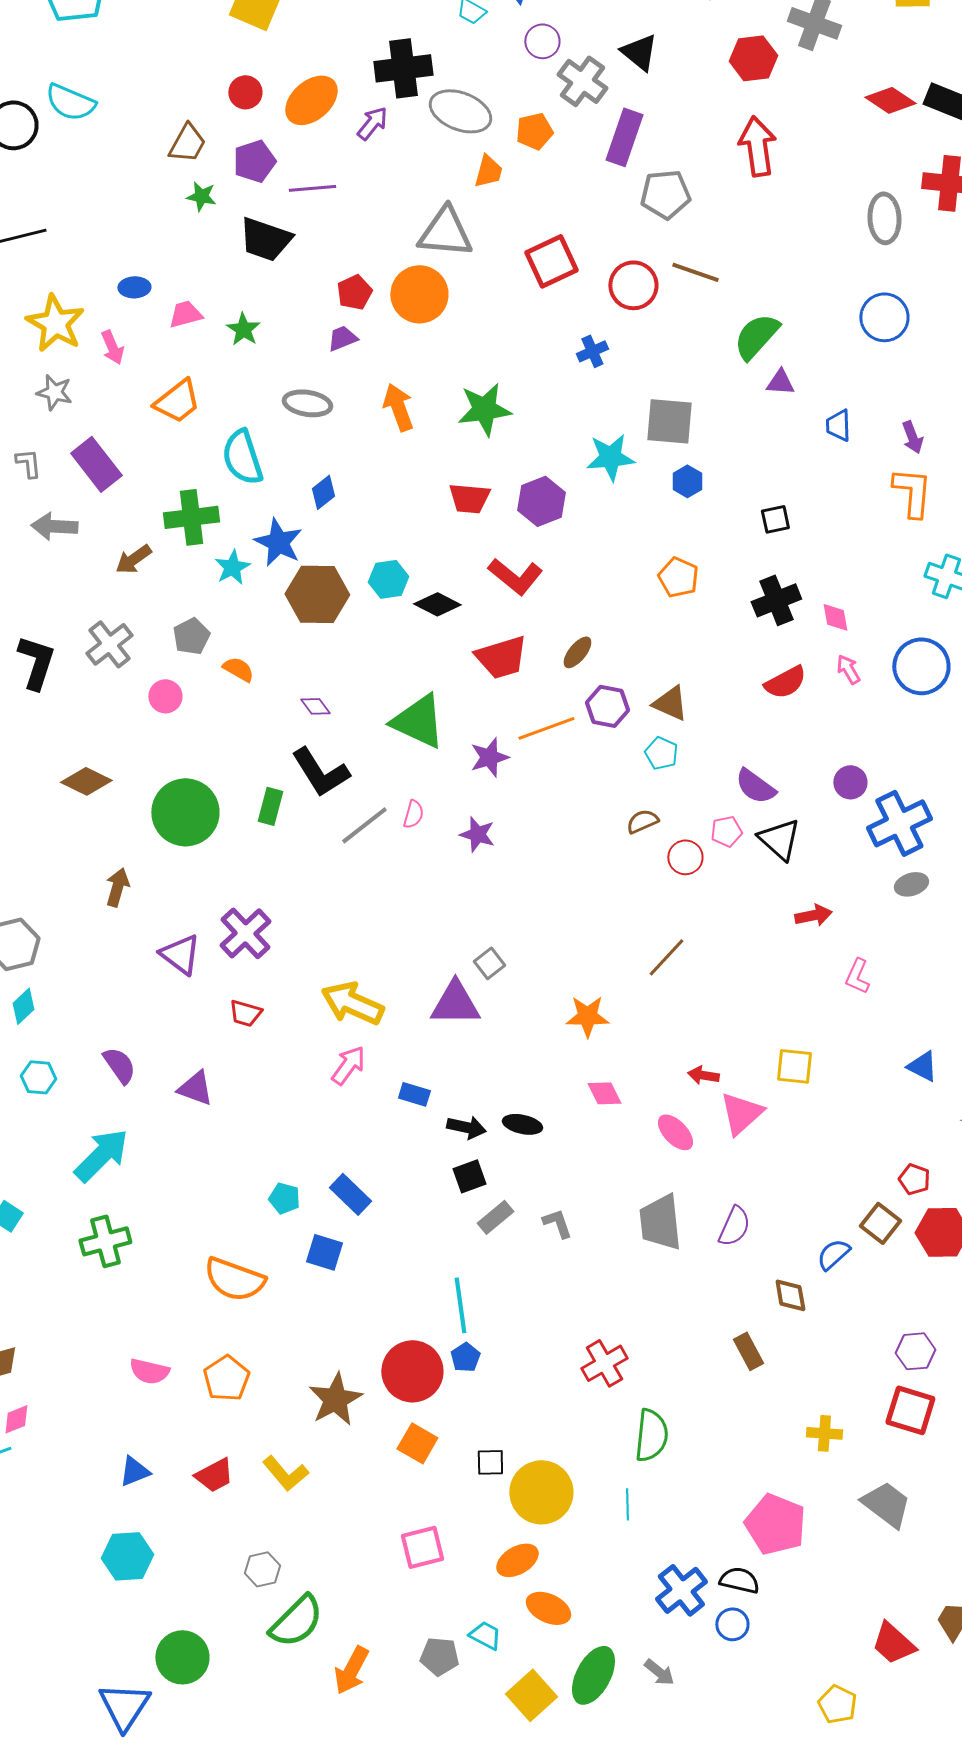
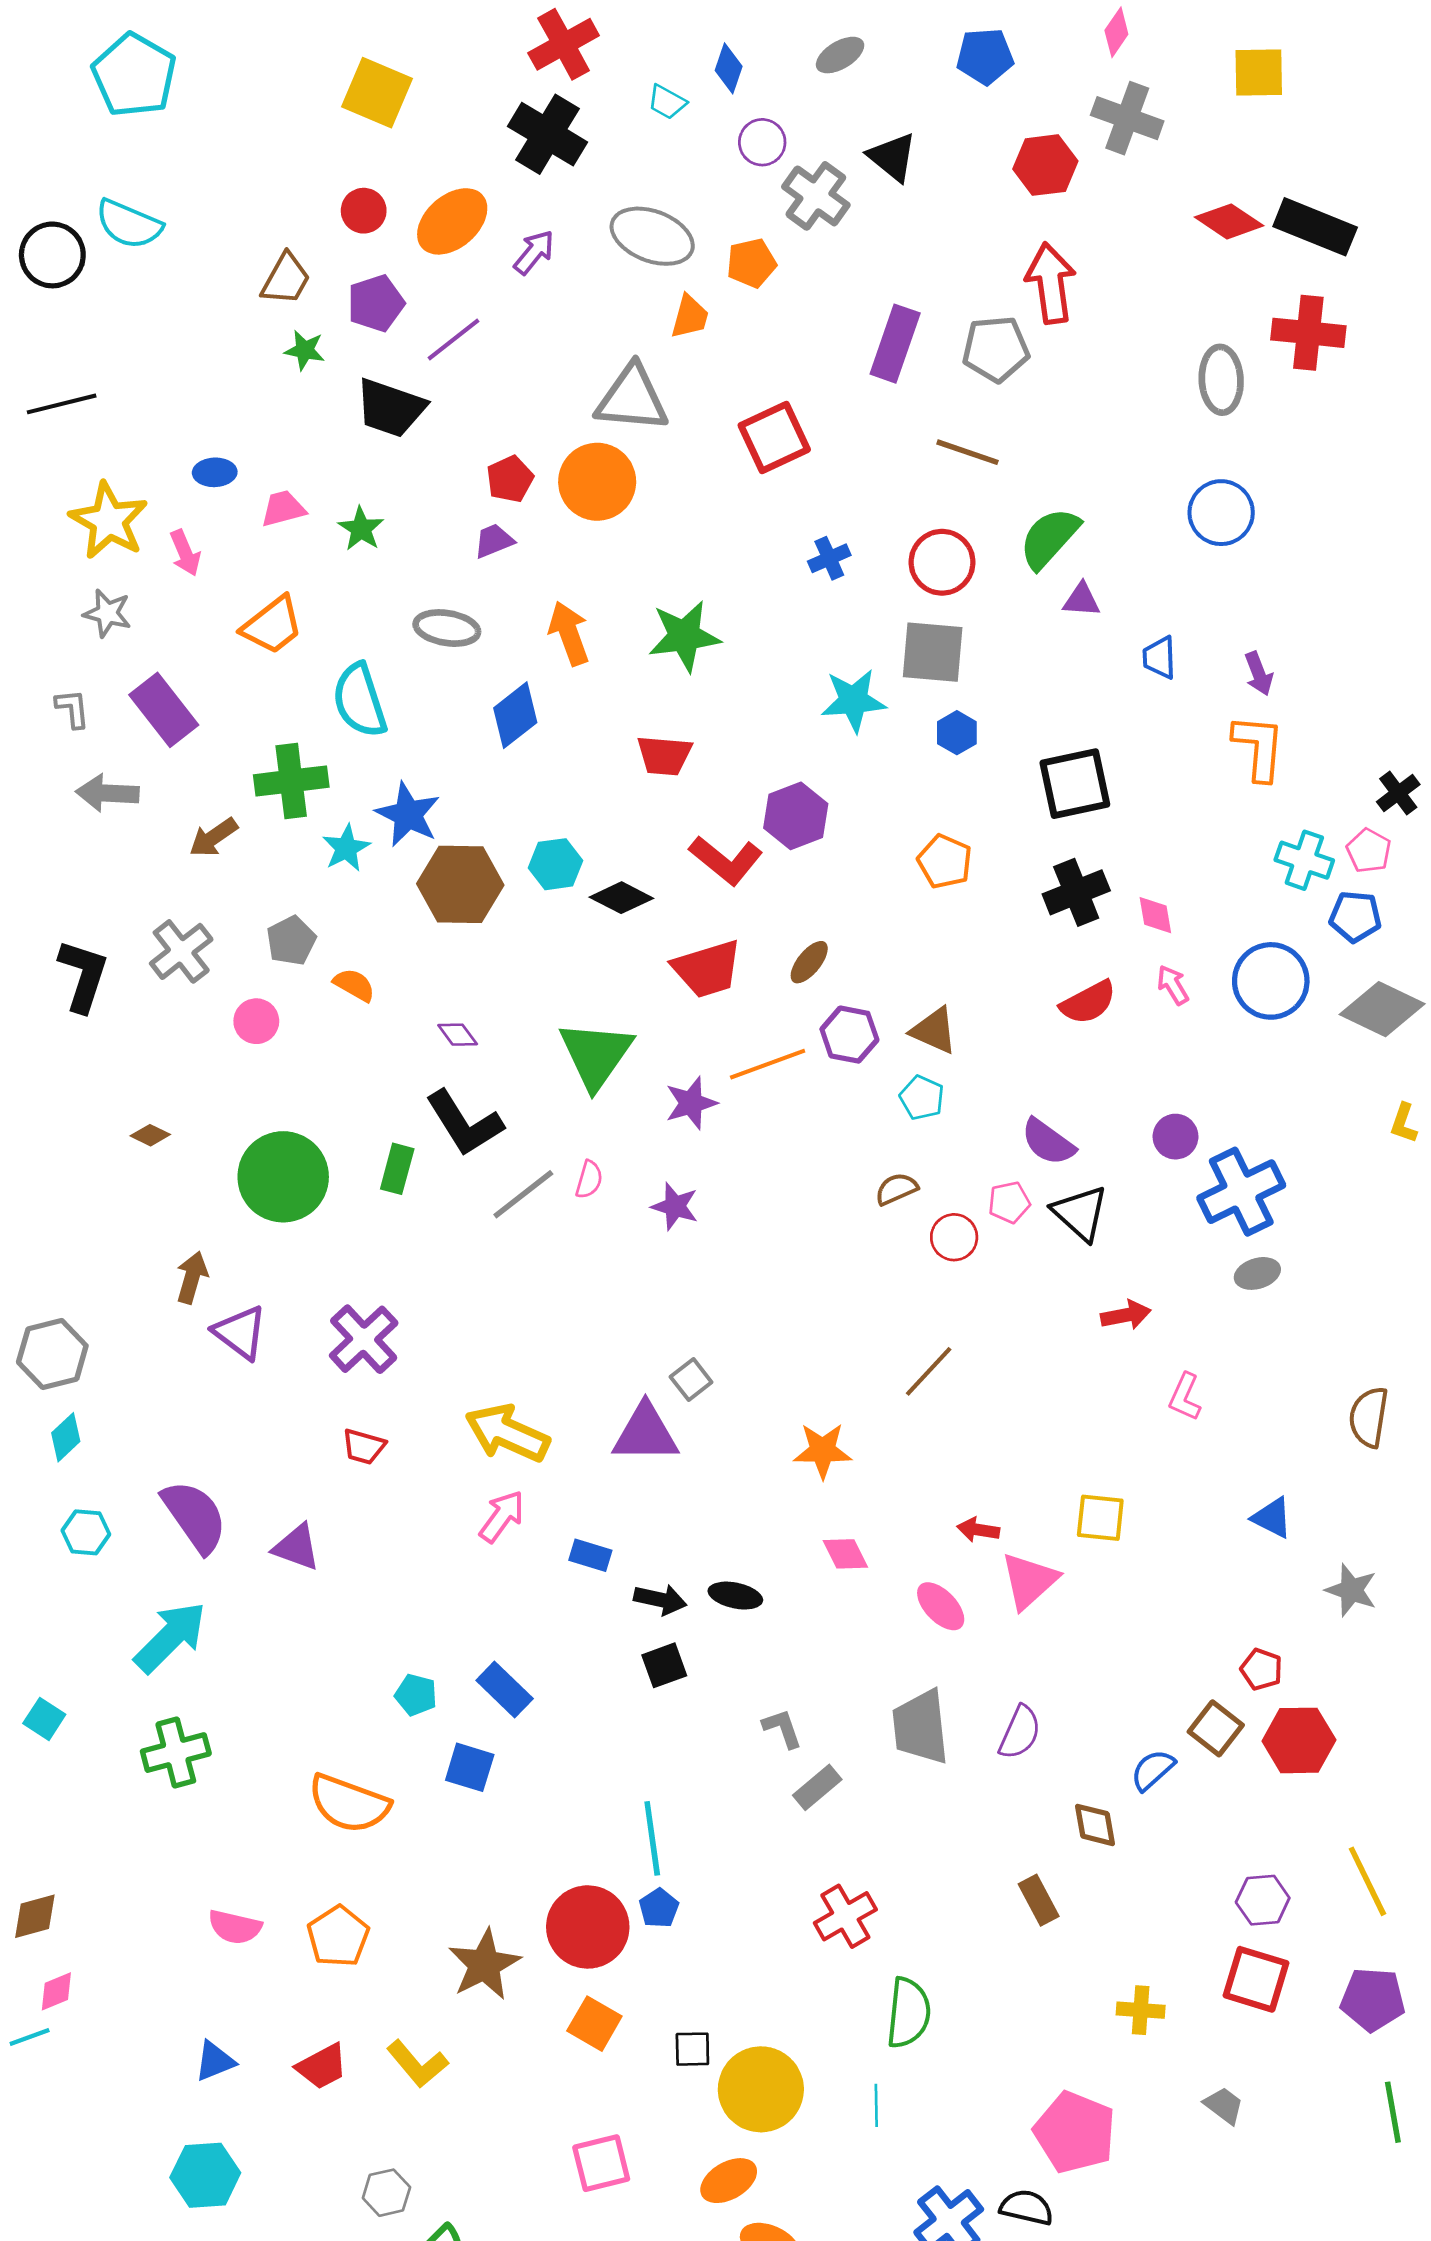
black cross: (403, 68) -> (547, 134), moved, turned 38
purple rectangle: (624, 137) -> (895, 344), moved
purple line: (312, 188) -> (454, 340), turned -33
gray pentagon: (665, 194) -> (996, 349), moved
red circle: (633, 285) -> (942, 562), moved
blue diamond: (323, 492) -> (515, 715), moved, size x1.4
purple hexagon: (541, 501) -> (796, 816), moved
black square: (775, 519) -> (1075, 784), size x1.8
green triangle: (418, 721) -> (596, 1055), turned 40
brown diamond: (86, 781) -> (150, 1135), size x0.6
purple triangle: (180, 954) -> (240, 1333), moved
purple semicircle: (119, 1065) -> (195, 1516), size x1.5
gray rectangle: (495, 1217) -> (817, 1787), moved
gray trapezoid: (886, 1504) -> (1224, 2105), size x0.6

